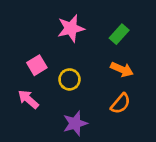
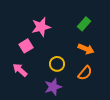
pink star: (71, 28) -> (41, 27), moved
yellow circle: (69, 79) -> (57, 64), moved

